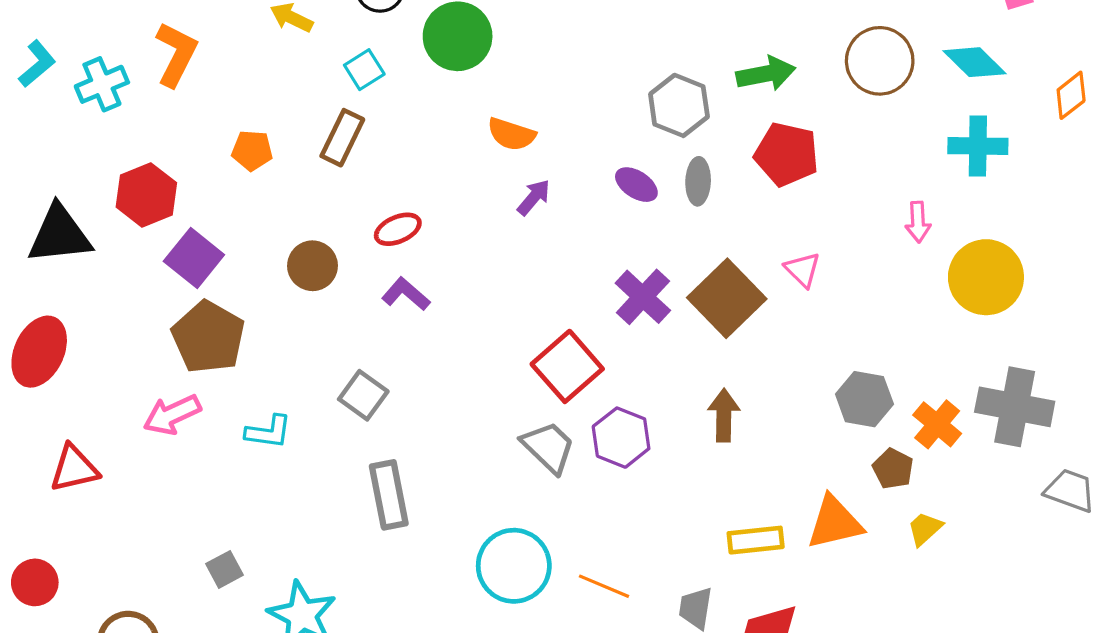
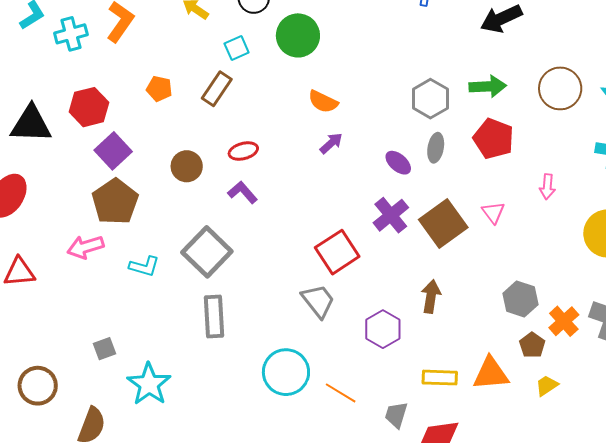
purple ellipse: (636, 185) -> (398, 163), moved
pink arrow: (918, 222) -> (547, 187), moved
gray square: (363, 395) -> (207, 252), size x1.6
purple hexagon: (621, 438) -> (383, 329), moved

